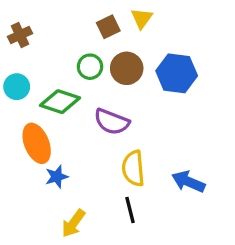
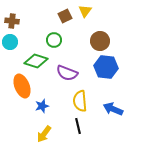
brown cross: (20, 35) -> (12, 21), turned 32
brown circle: (127, 68) -> (100, 41), moved
blue hexagon: (177, 73) -> (106, 67), moved
cyan circle: (17, 87) -> (10, 42), moved
blue star: (57, 177) -> (42, 106), moved

